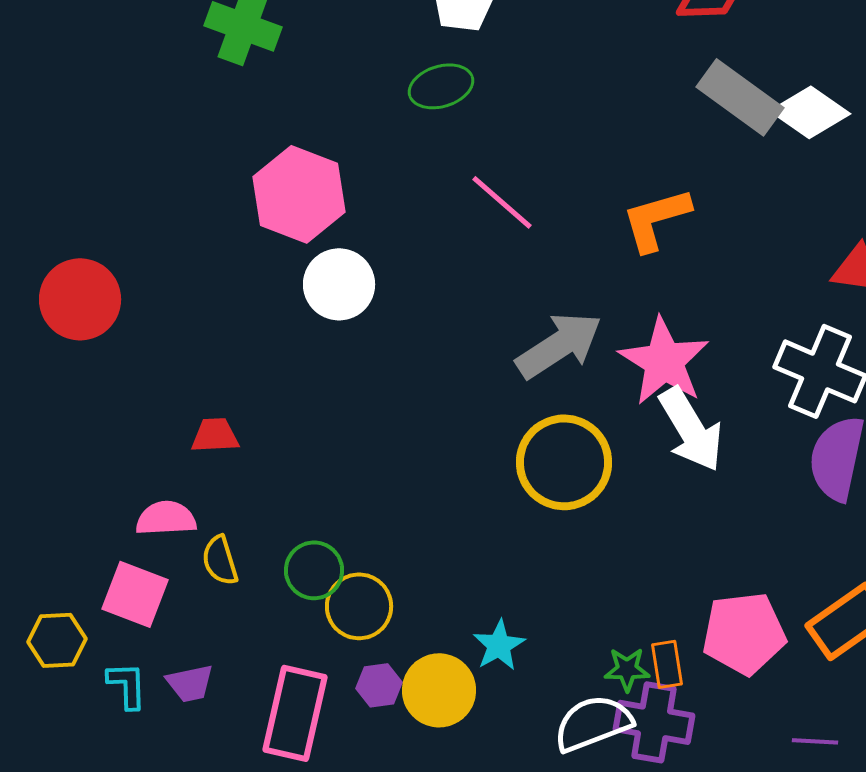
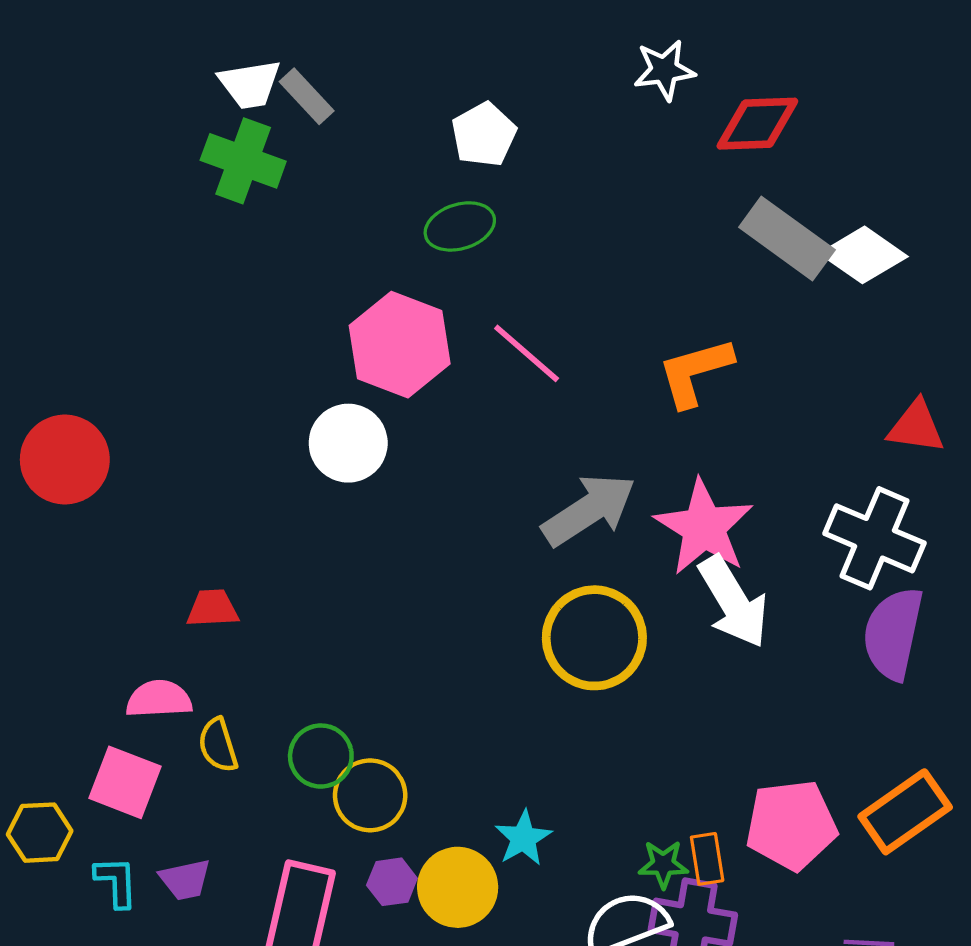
pink hexagon: (299, 194) -> (400, 345), moved

